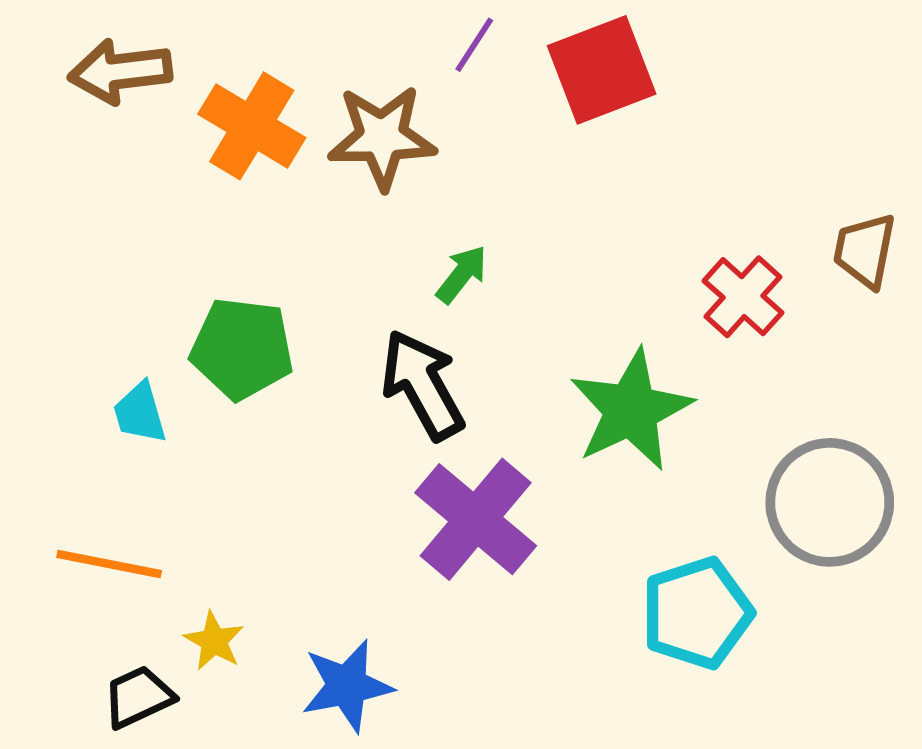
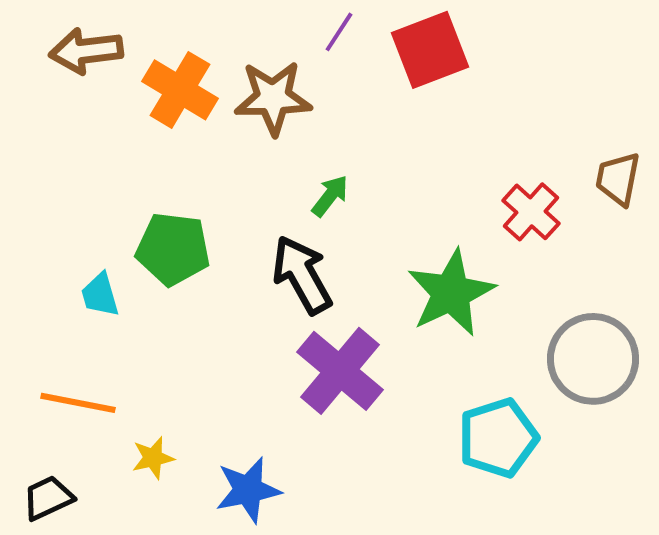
yellow star: (214, 641) -> (153, 458), turned 30
black trapezoid: (138, 697) -> (48, 498), moved

